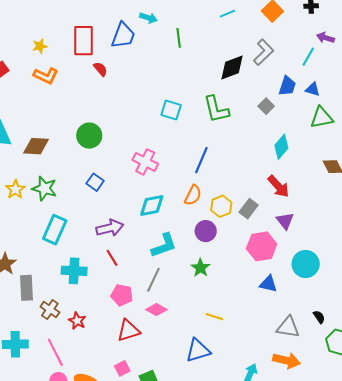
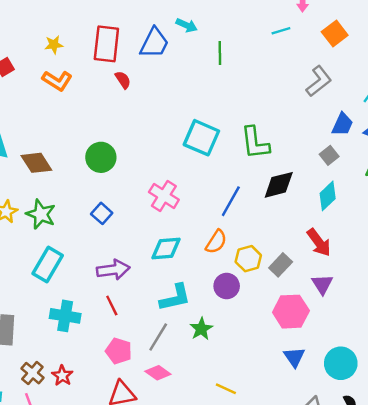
black diamond: (232, 68) -> (279, 185), moved
gray square: (266, 106) -> (329, 155), moved
cyan square: (171, 110) -> (201, 138), size x1.4
brown diamond: (36, 146) -> (36, 163), turned 48
cyan circle: (306, 264) -> (341, 363), moved
green star: (200, 268) -> (201, 329), moved
blue triangle: (268, 284) -> (294, 357), turned 36
brown cross: (50, 310) -> (32, 373), moved

